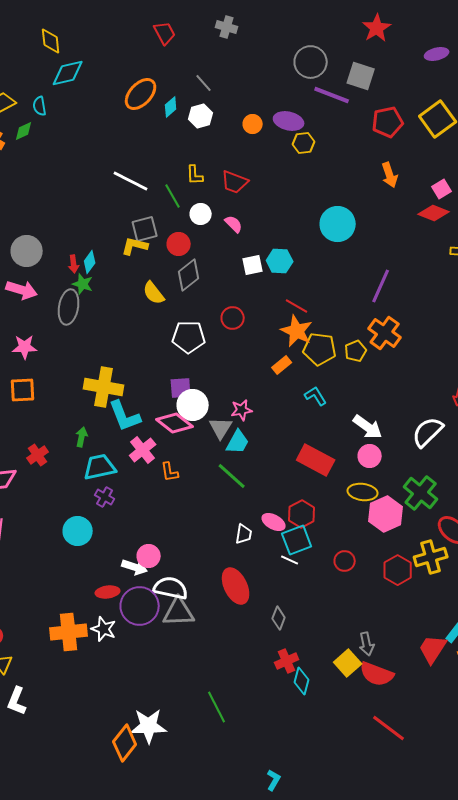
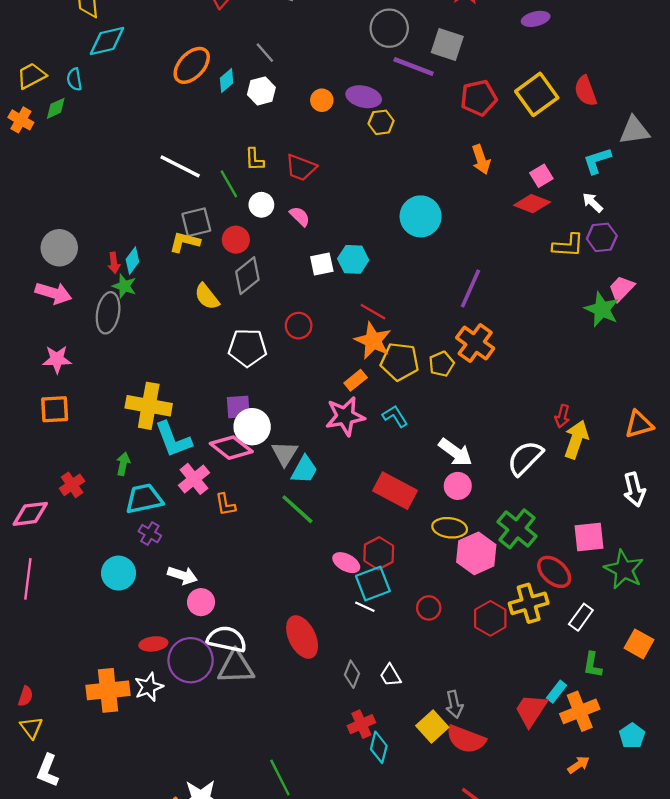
pink star: (242, 410) -> (345, 416), moved, size x1.6
white trapezoid: (244, 534) -> (390, 675), moved, turned 140
white arrow: (135, 567) -> (182, 575), moved
white star: (104, 629) -> (149, 687), turned 30

